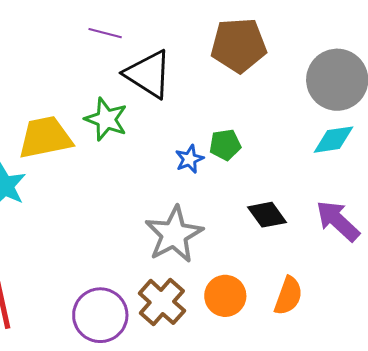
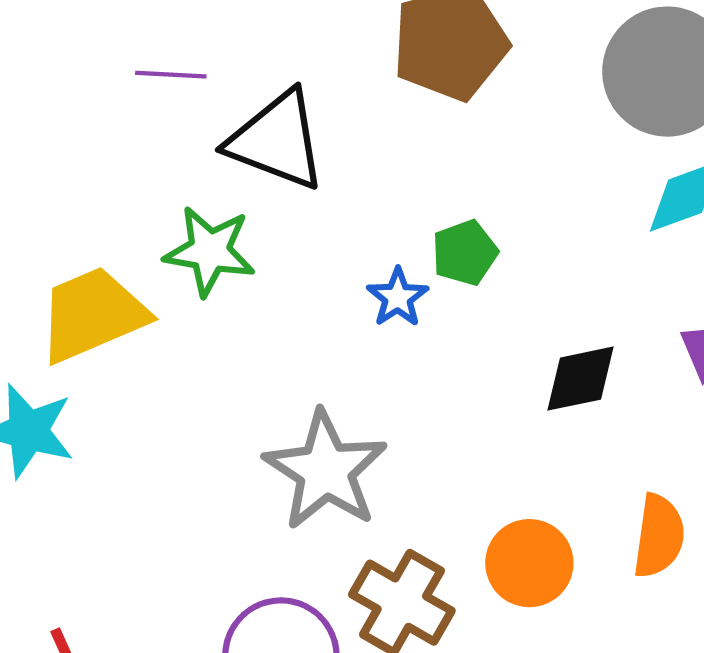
black diamond: (267, 215) -> (581, 379), turned -54
gray star: (174, 234) -> (325, 470), moved

